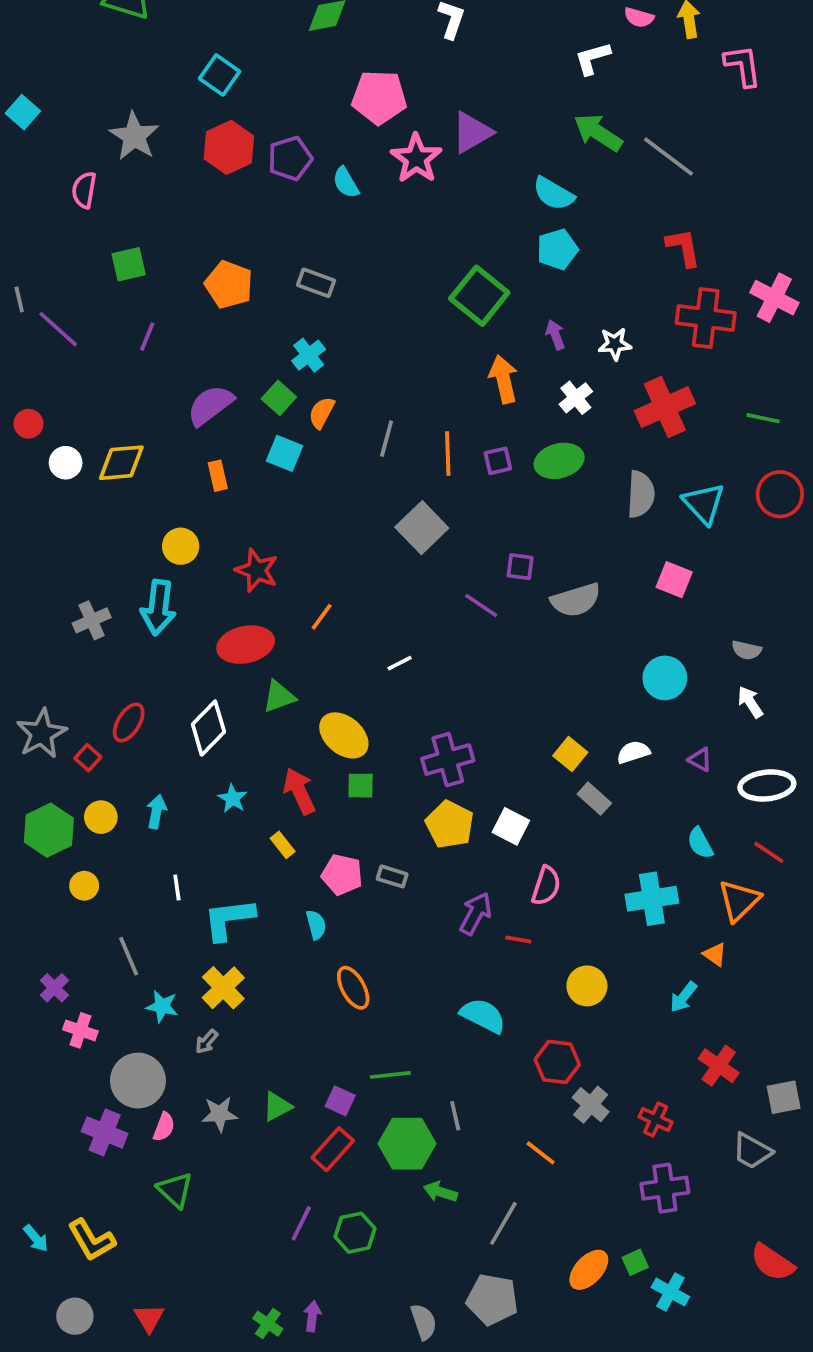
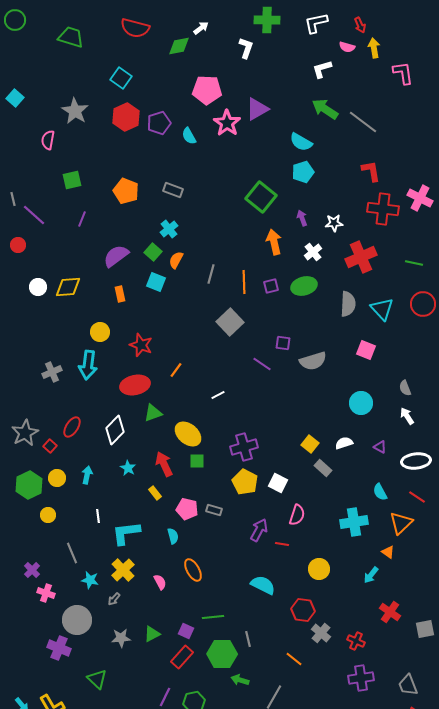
red circle: (28, 424) -> (18, 245), moved
gray semicircle: (746, 650) -> (405, 388), turned 56
pink semicircle: (164, 1127) -> (160, 582), moved, turned -49
gray trapezoid: (752, 1151) -> (408, 685), moved, turned 40

